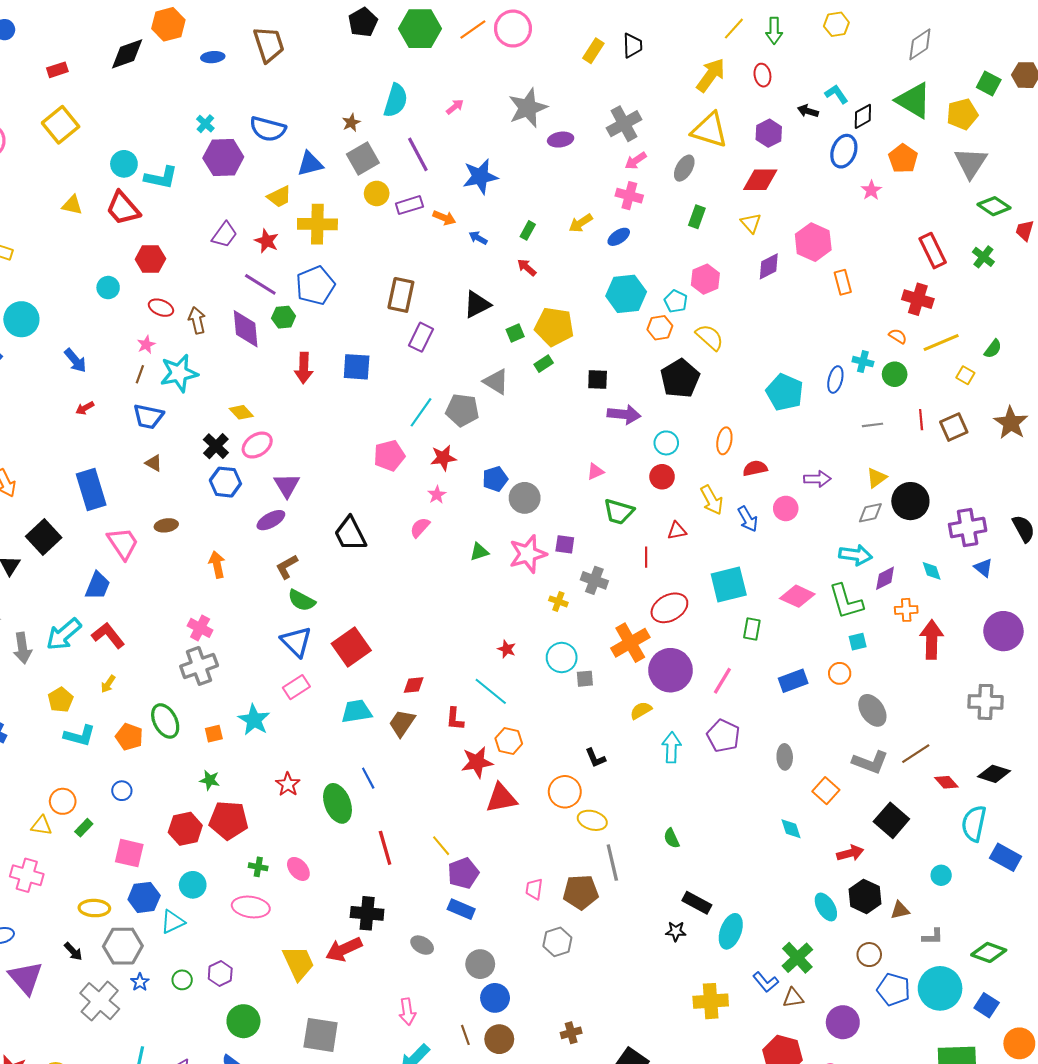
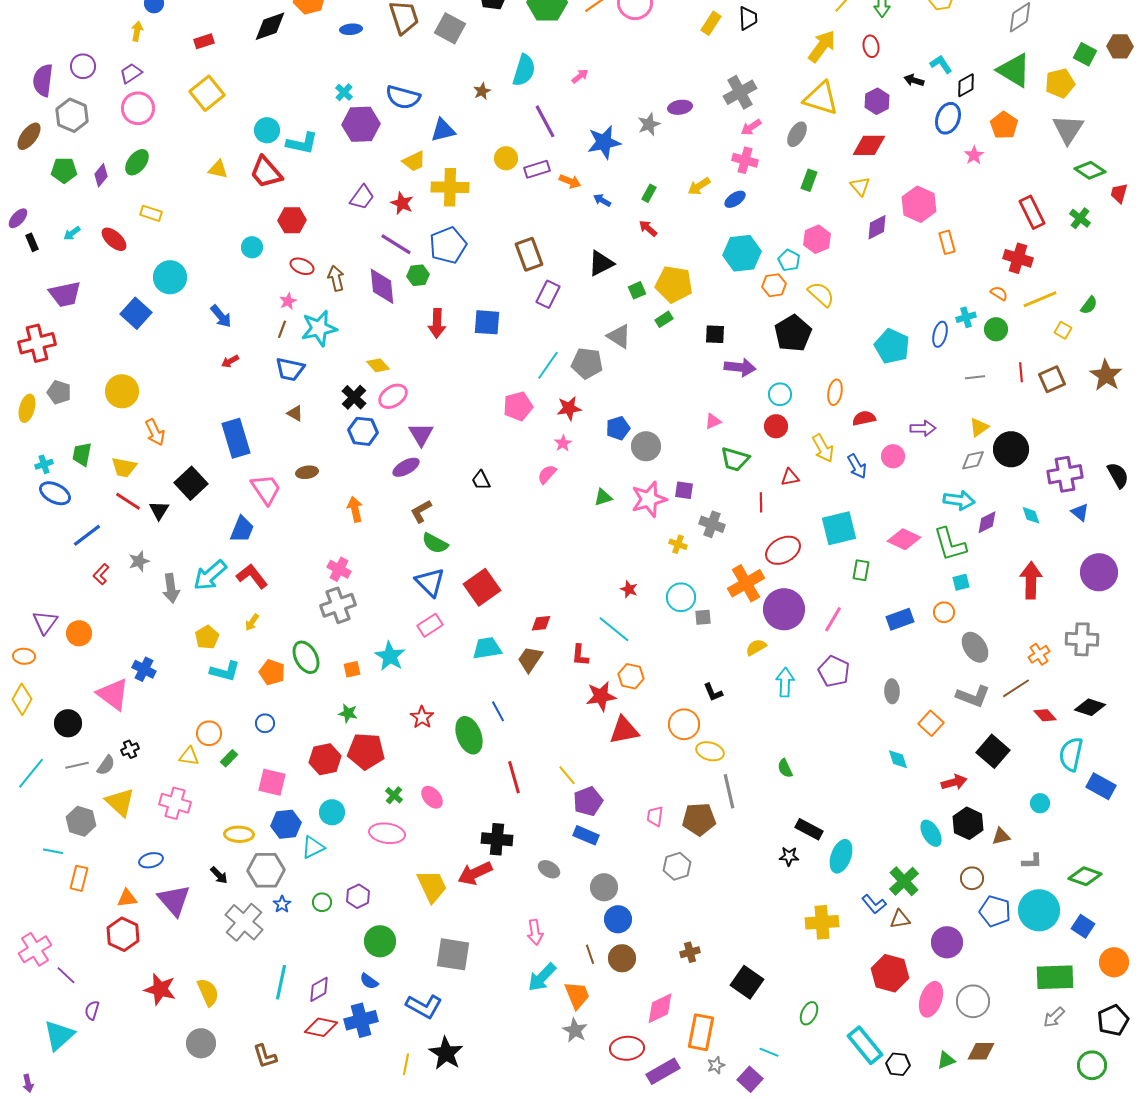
gray star: (528, 108) -> (649, 124), moved, size x0.6
gray square: (363, 159) -> (450, 28), moved, turned -32
brown rectangle: (401, 295) -> (529, 254), turned -32
cyan cross: (863, 362) -> (966, 317), turned -30
black trapezoid: (350, 534) -> (481, 480), size x0.6
orange cross: (906, 610) -> (1039, 654), moved, turned -30
green cross: (258, 867) -> (394, 795), turned 30

